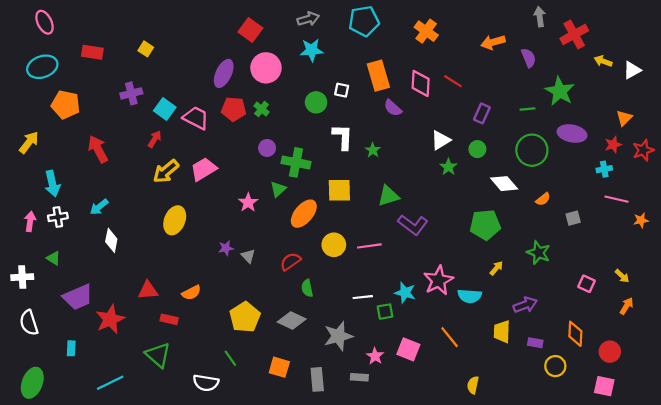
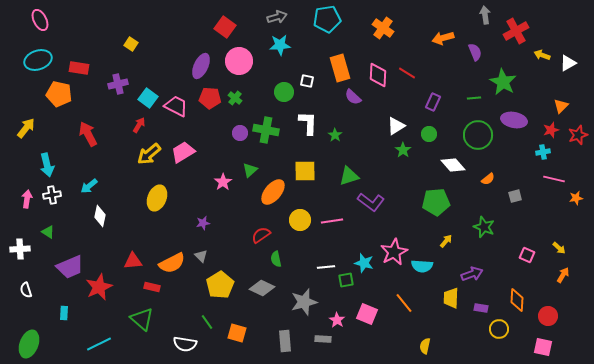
red rectangle: (92, 52) -> (79, 68), moved
green cross: (296, 162) -> (266, 130), moved
gray triangle: (248, 256) -> (201, 256), moved
orange semicircle: (191, 293) -> (172, 263), size x1.5
white semicircle: (29, 323) -> (26, 290), size x0.7
orange square: (279, 367) -> (237, 333), moved

